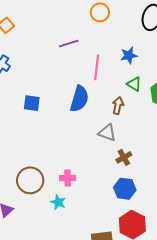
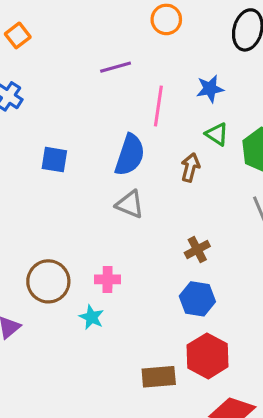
gray triangle: (107, 133) -> (130, 204), moved

